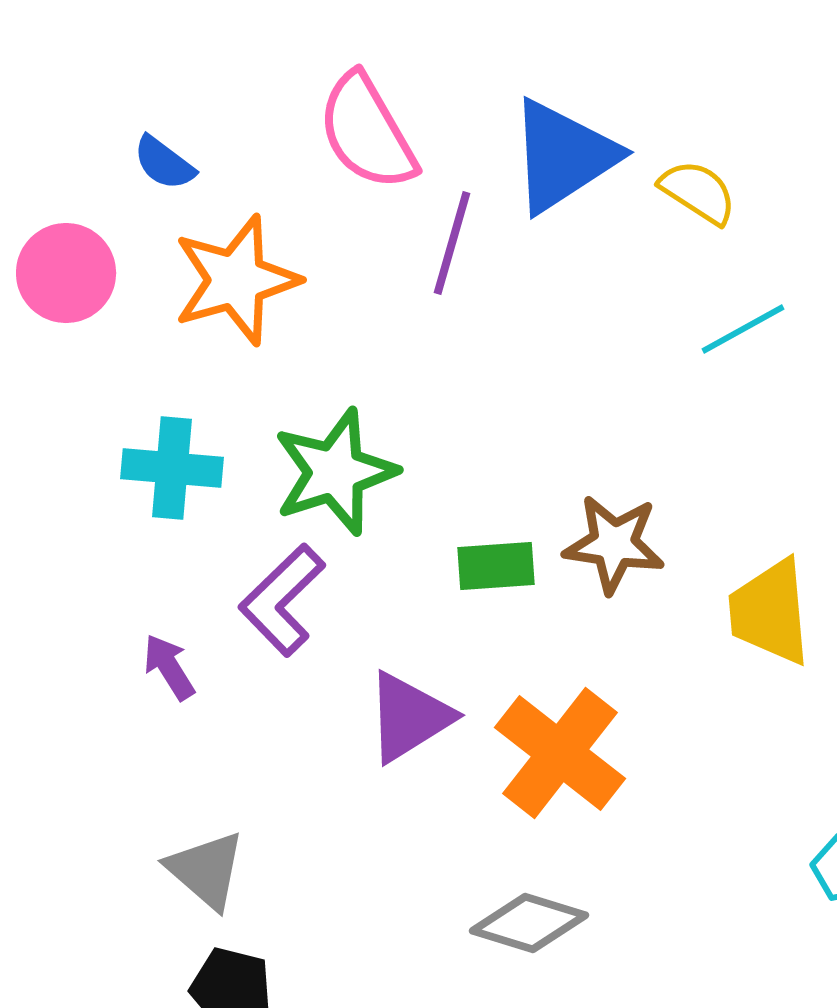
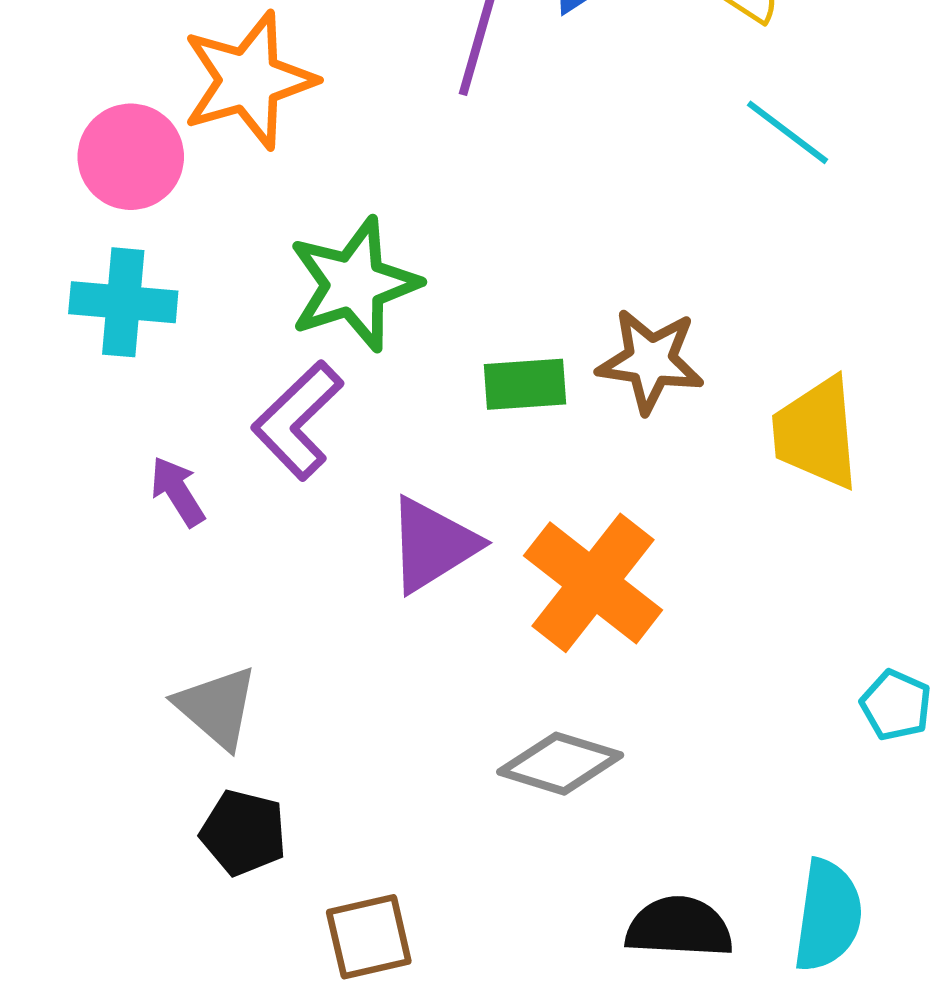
pink circle: (66, 273) -> (131, 157), moved
cyan line: (743, 329) -> (788, 132), turned 66
cyan cross: (172, 468) -> (123, 302), moved

